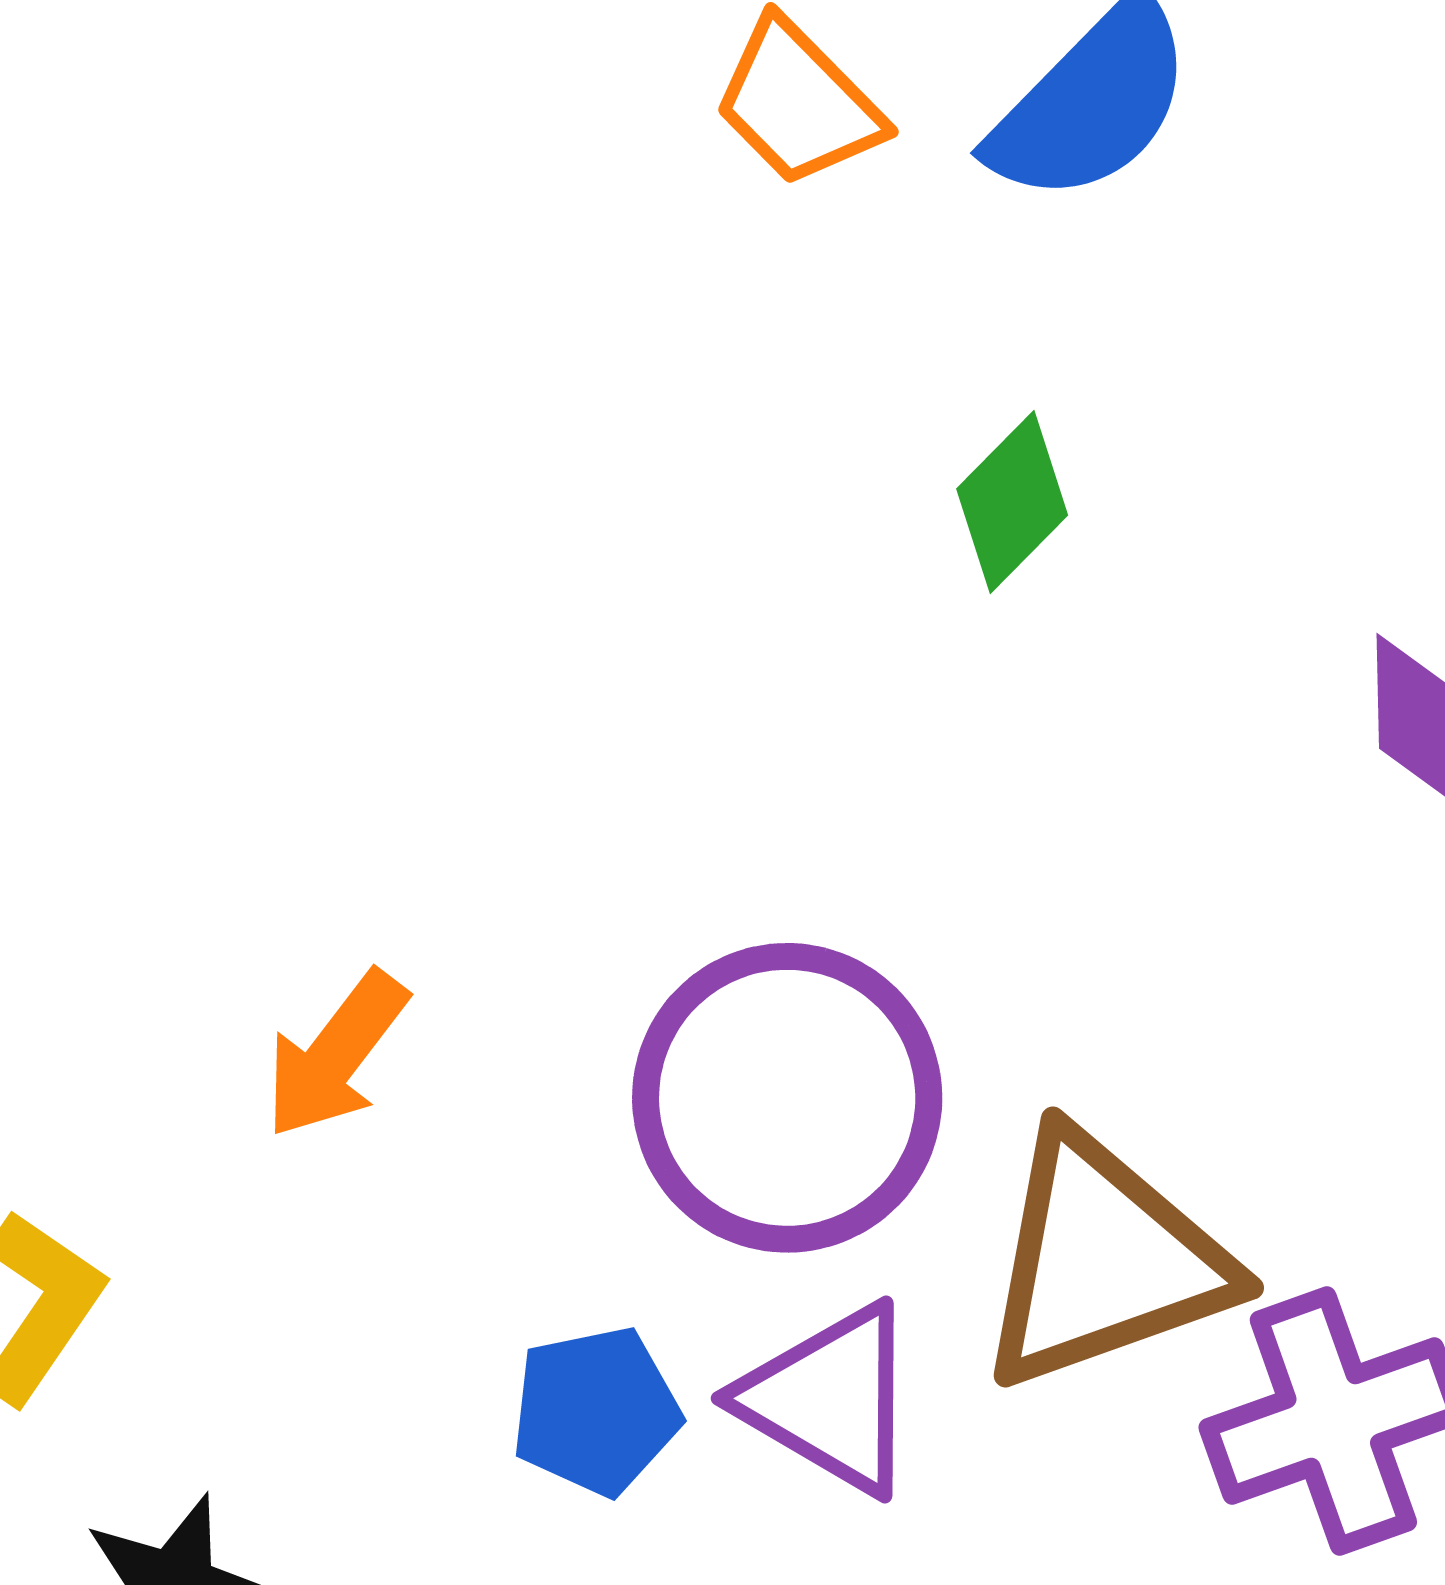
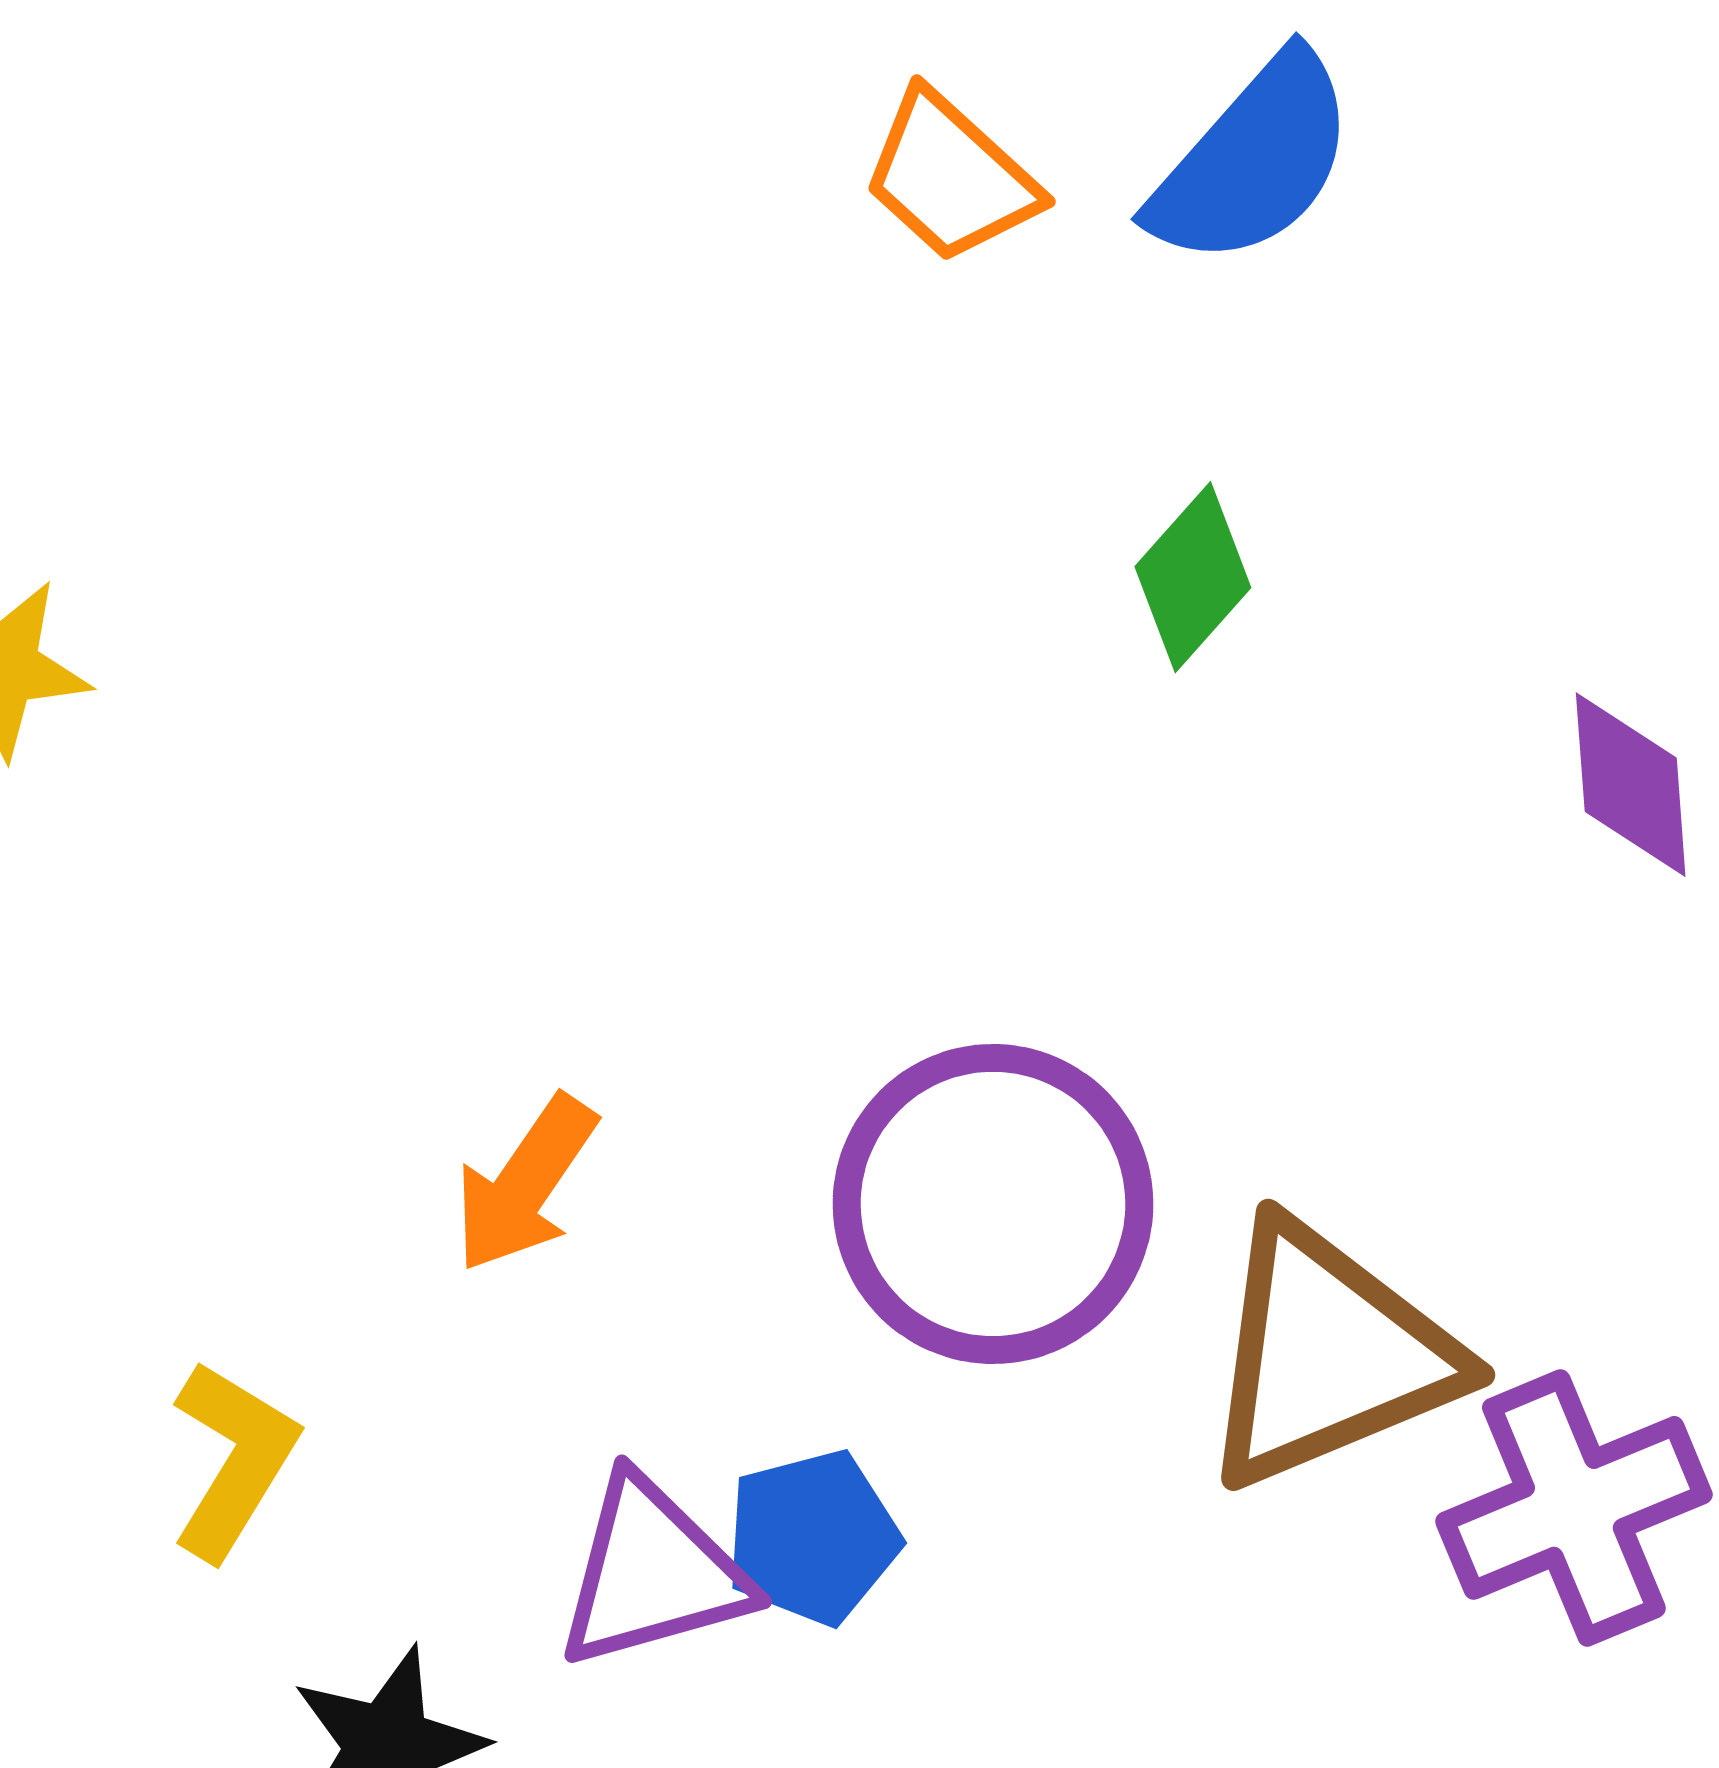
purple triangle: (830, 1399) -> (653, 1573), moved, turned -43

